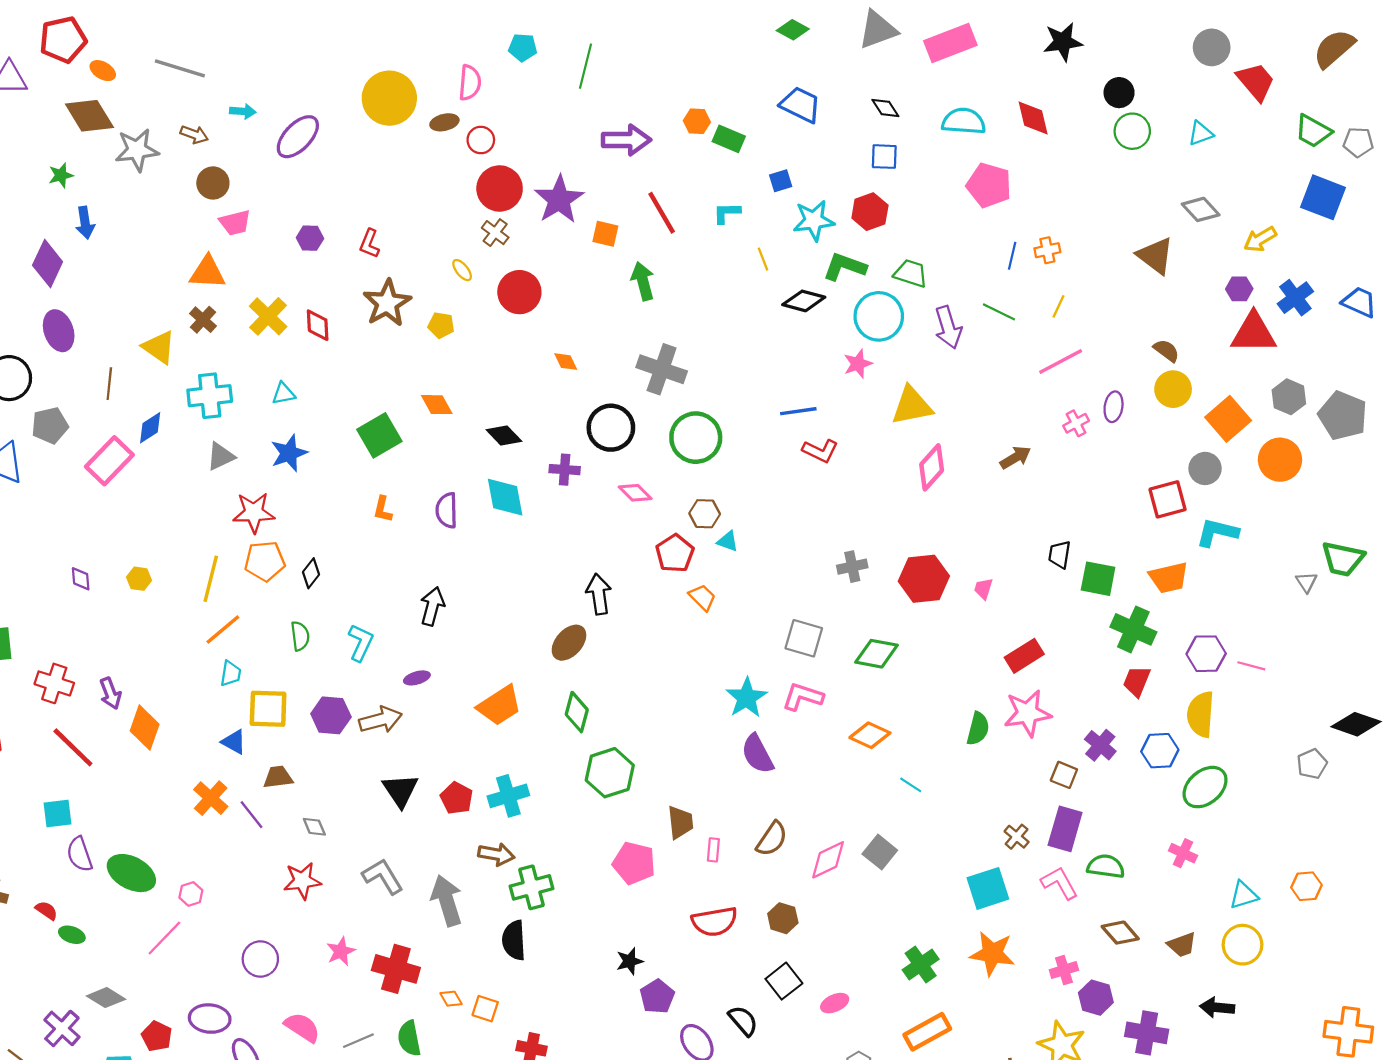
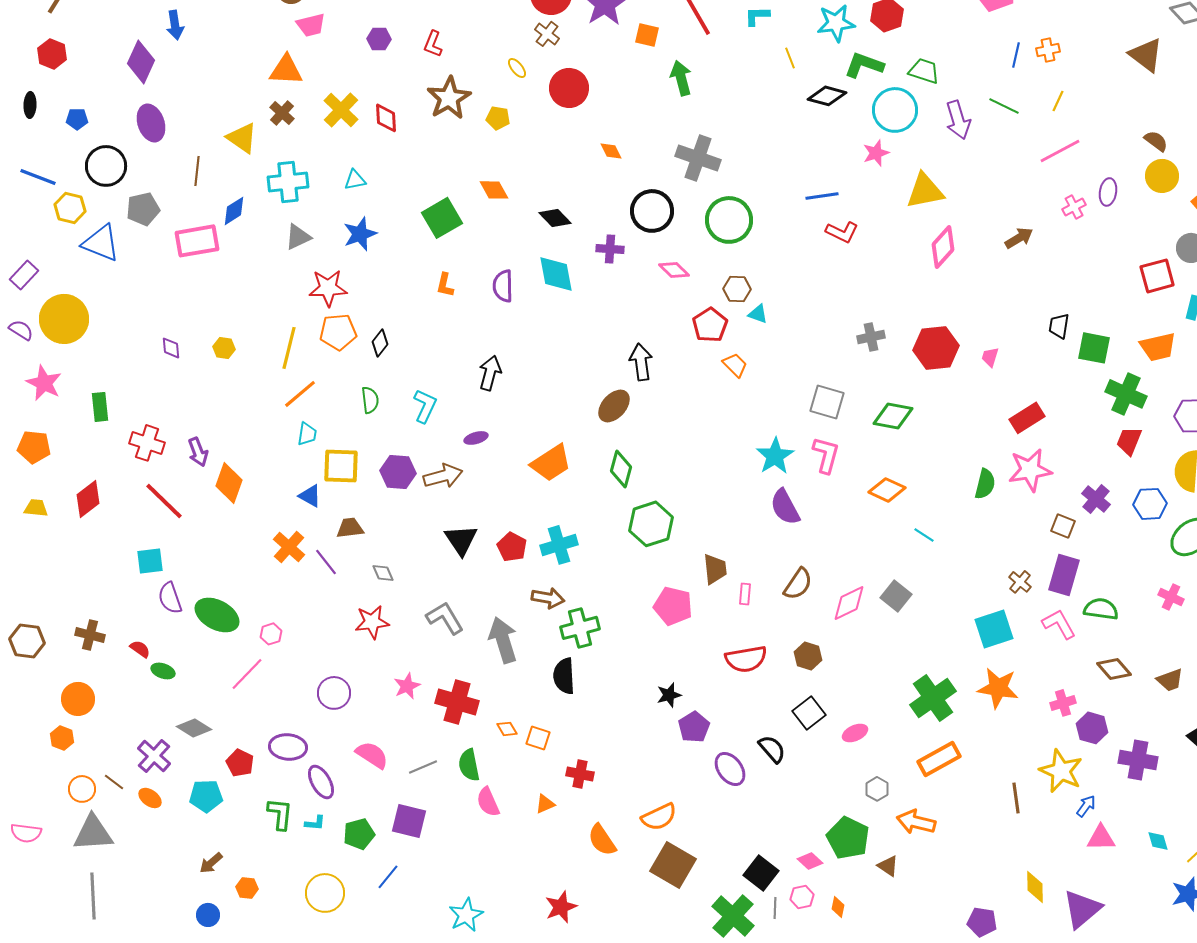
pink rectangle: (109, 461) -> (197, 241), turned 36
pink L-shape: (803, 697) -> (826, 455), turned 87
green cross: (921, 965) -> (933, 698), size x1.4

